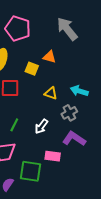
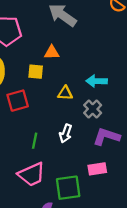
pink rectangle: (53, 156) -> (97, 169), moved

